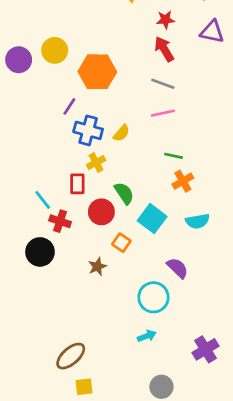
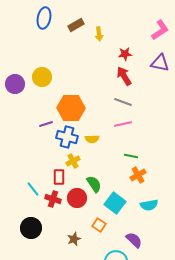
orange hexagon: (97, 72) -> (71, 108), moved
purple line: (69, 106) -> (46, 124), moved, turned 40
yellow semicircle: (121, 133) -> (92, 139), turned 48
red cross: (60, 221) -> (53, 199), moved
orange square: (121, 243) -> (99, 225), moved

